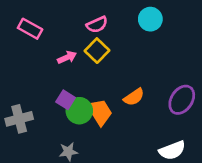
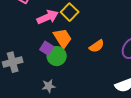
pink arrow: (67, 57) -> (48, 17), size x1.5
orange trapezoid: (100, 112) -> (63, 38), moved

